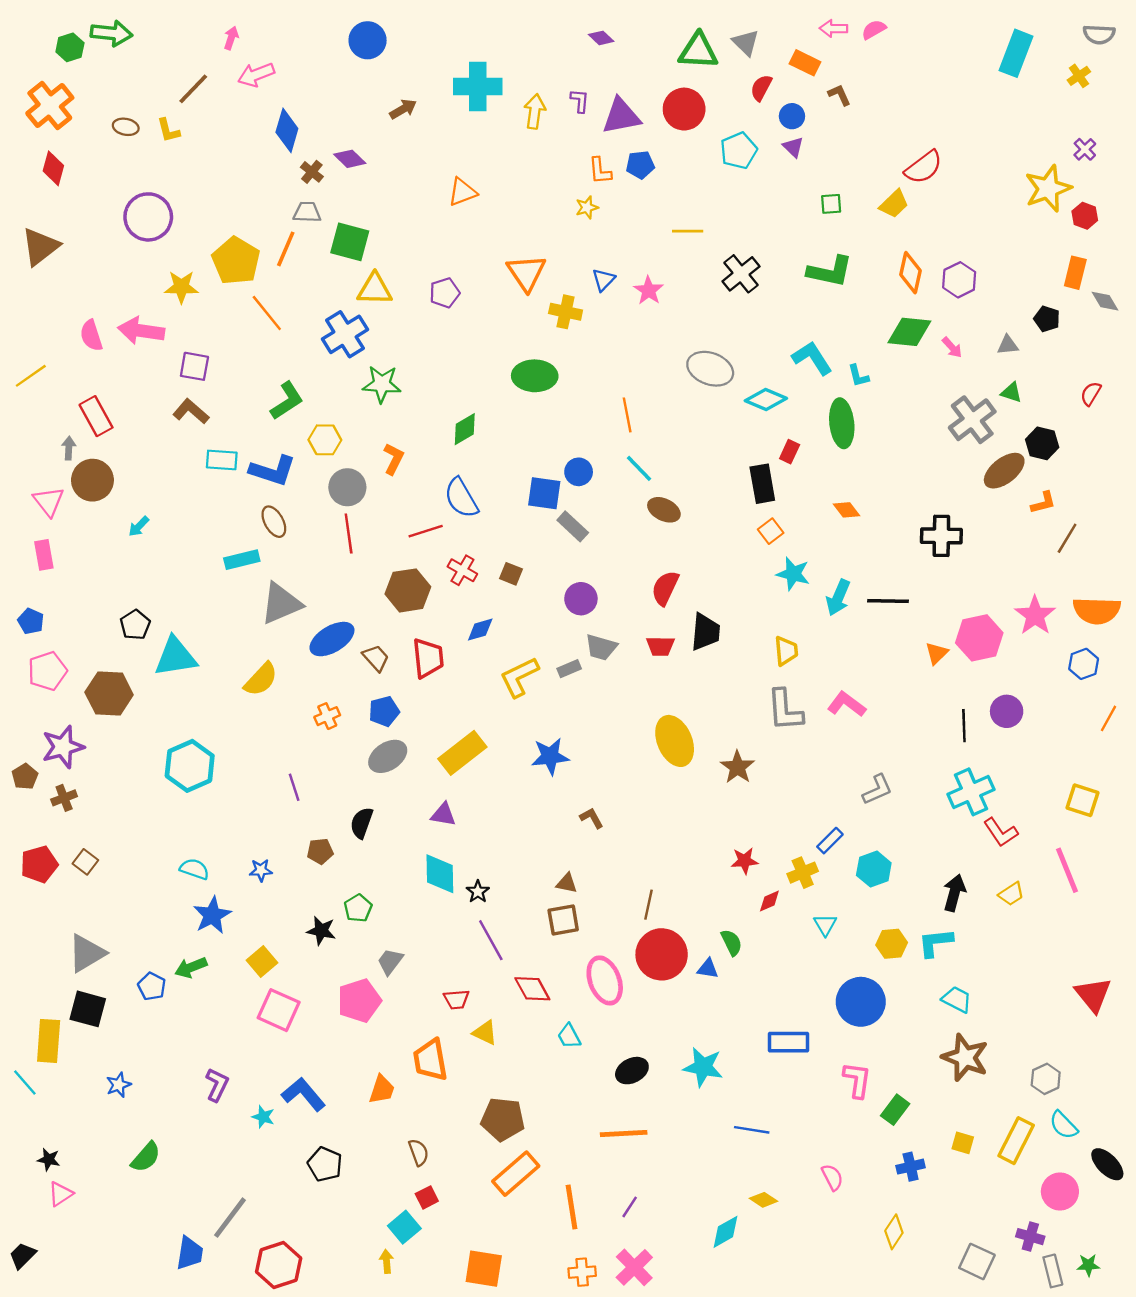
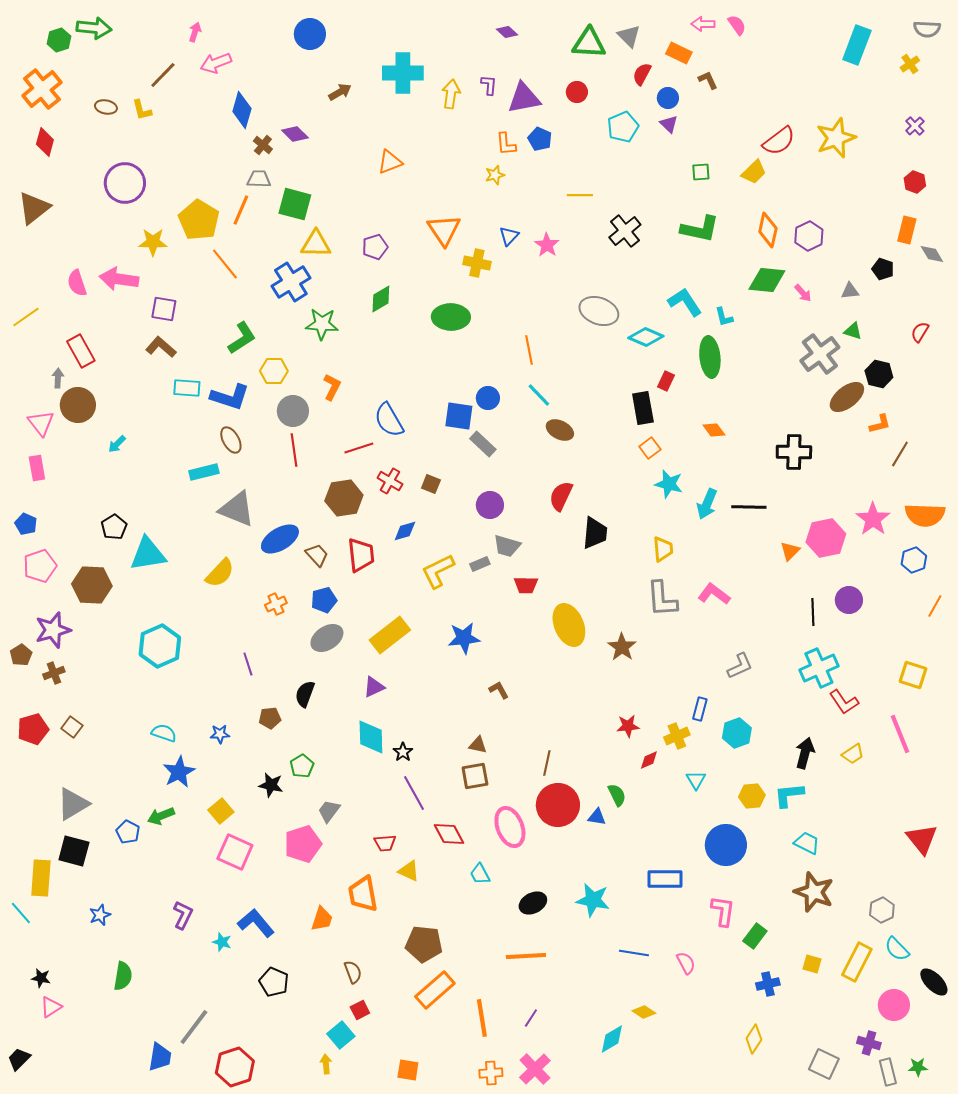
pink semicircle: (874, 30) -> (737, 25), turned 85
red circle: (684, 109) -> (577, 92), size x0.6
blue pentagon: (640, 165) -> (540, 139), turned 30
yellow star: (1048, 188) -> (836, 138), moved
green diamond: (465, 429) -> (381, 299), moved
gray triangle: (281, 603) -> (237, 509), turned 45
red trapezoid: (660, 646) -> (526, 585), moved
purple triangle: (443, 814) -> (374, 687), turned -35
blue rectangle: (830, 841) -> (700, 709), turned -30
green semicircle: (146, 1157) -> (123, 976), turned -32
pink semicircle: (832, 1177) -> (686, 963), moved
orange square: (484, 1269) -> (408, 1070), size x0.7

